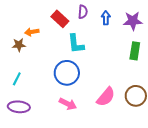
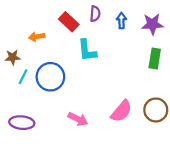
brown star: (19, 45) -> (13, 57), moved
blue circle: (67, 73) -> (50, 77), moved
cyan line: (17, 79) -> (23, 77), moved

